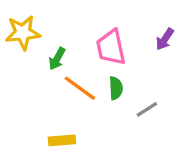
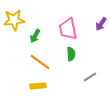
orange line: (80, 88) -> (40, 62), moved
gray line: (147, 109) -> (90, 77), moved

